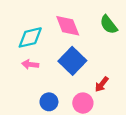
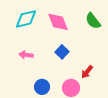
cyan diamond: (30, 37) -> (26, 19), moved
blue square: (72, 61) -> (62, 52), size x0.6

